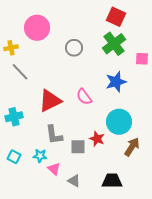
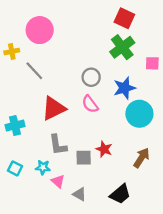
gray circle: (74, 48) -> (91, 77), moved
gray line: (20, 72) -> (34, 71), moved
cyan circle: (119, 122) -> (139, 114), moved
black trapezoid: (112, 181) -> (120, 194), turned 140

